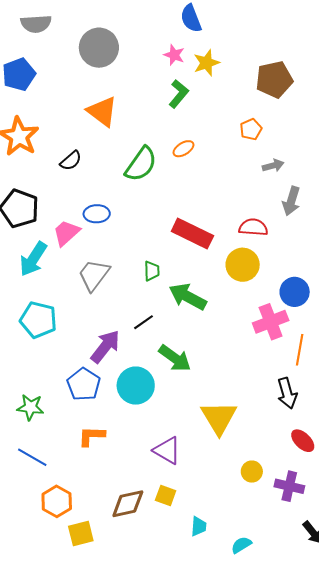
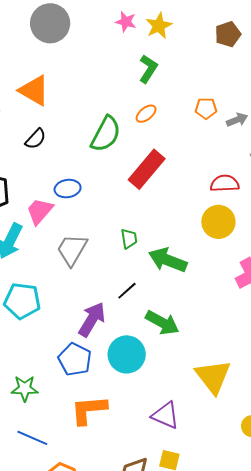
brown pentagon: (274, 79) -> (228, 34), size x0.7
green L-shape: (179, 94) -> (148, 69), moved
orange triangle: (102, 112) -> (34, 90), moved
orange pentagon: (251, 129) -> (206, 108), moved, turned 30
red rectangle: (192, 233) -> (147, 169), moved, turned -69
orange L-shape: (91, 436) -> (89, 410), size x1.4

